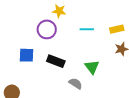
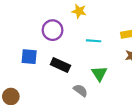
yellow star: (59, 11) -> (79, 11), moved
cyan line: (87, 29) -> (94, 41), moved

